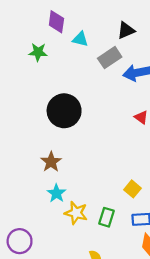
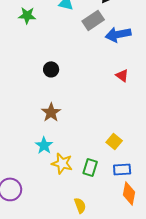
black circle: (64, 111) -> (51, 69), size x0.5
brown star: (51, 162) -> (51, 112), moved

